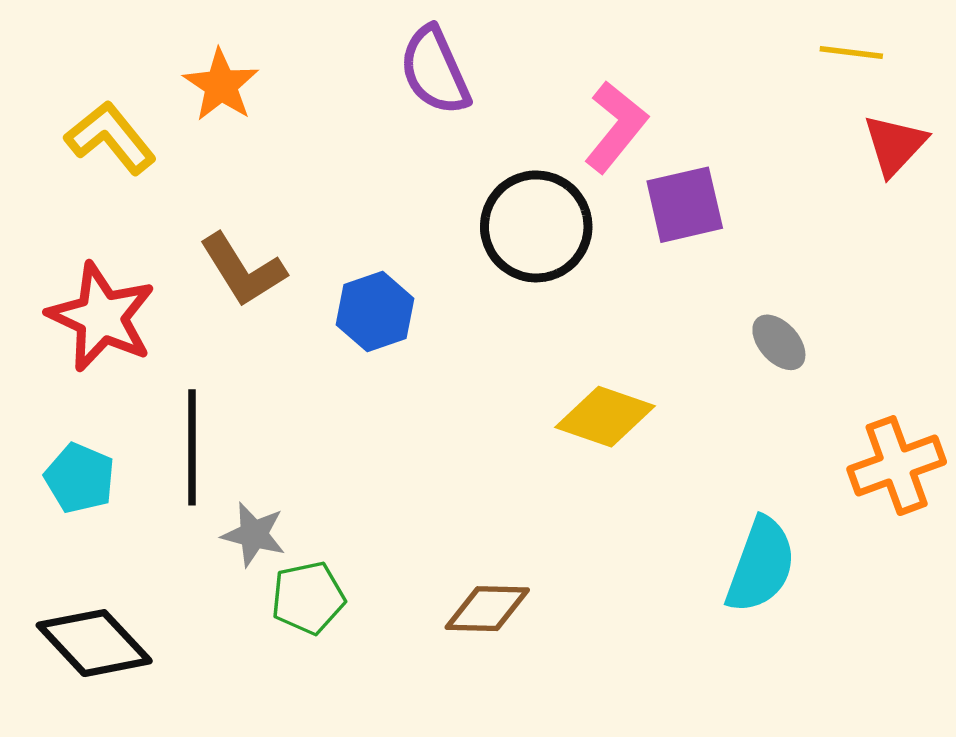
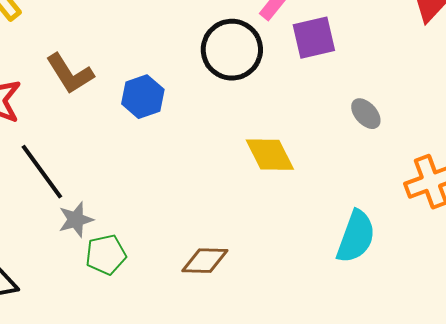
yellow diamond: (605, 417) -> (270, 155), turned 44
black line: (192, 447) -> (42, 172), turned -36
gray star: (254, 534) -> (76, 220), turned -30

